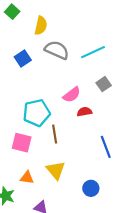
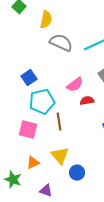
blue square: (23, 59) -> (29, 78), moved
orange triangle: (27, 178) -> (33, 163), turned -32
blue circle: (91, 188) -> (77, 173), moved

